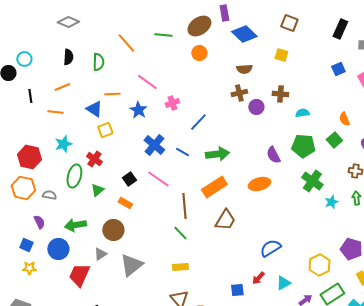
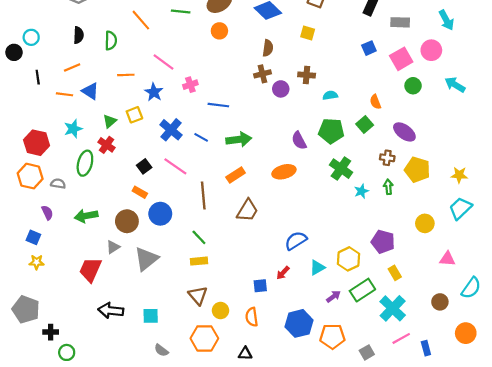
brown semicircle: (244, 69) -> (268, 48), turned -77
blue triangle: (94, 109) -> (90, 91), moved
blue line: (198, 122) -> (218, 105), turned 54
yellow square: (105, 130) -> (134, 115), moved
orange rectangle: (214, 187) -> (236, 175), size x0.7
green triangle: (97, 190) -> (110, 121), moved
green line: (180, 233) -> (199, 237), moved
blue circle: (58, 249) -> (160, 214), moved
cyan triangle: (283, 283) -> (317, 267), moved

